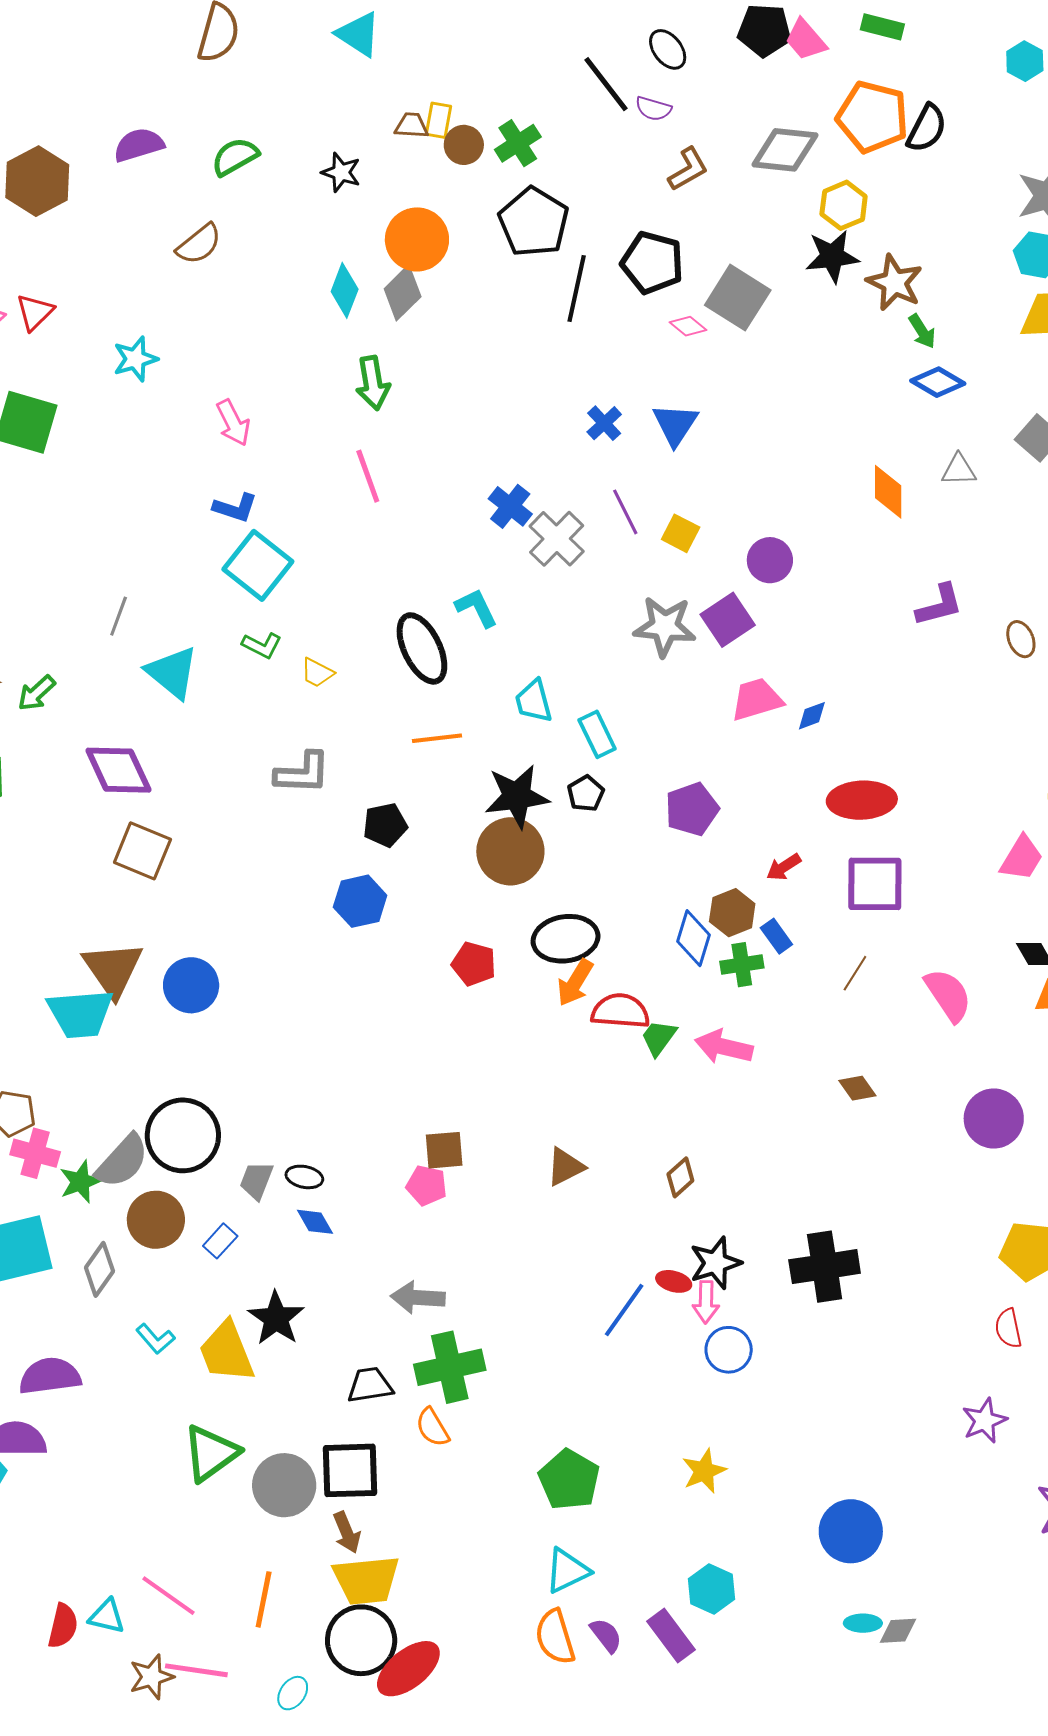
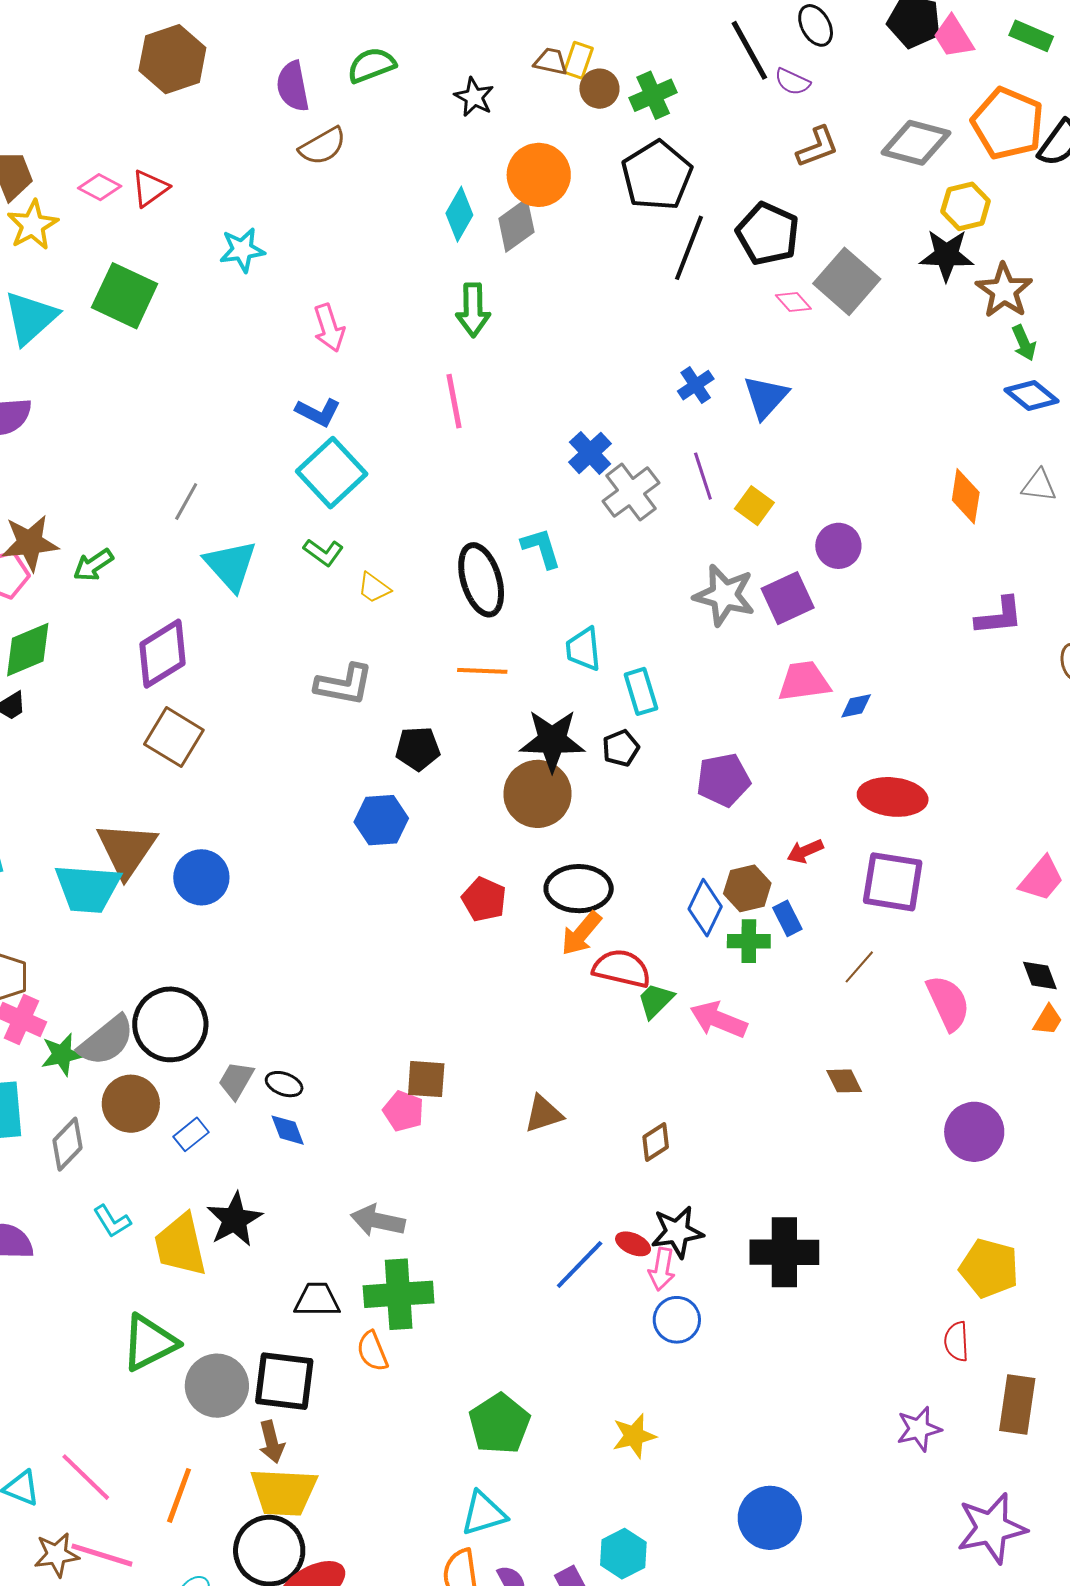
purple semicircle: (139, 145) -> (293, 86), moved, turned -93
purple diamond: (118, 770) -> (163, 654), turned 74

